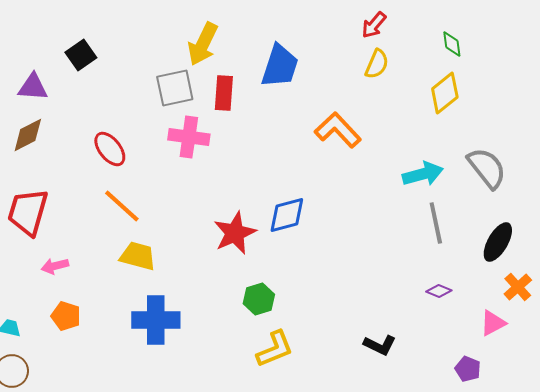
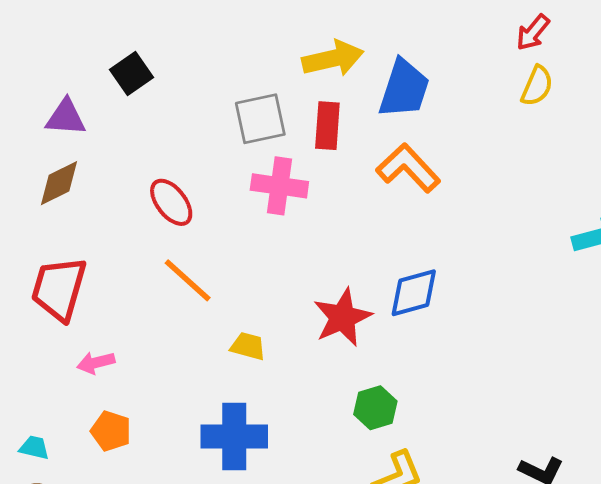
yellow arrow: (203, 44) -> (333, 58), moved, turned -129
orange L-shape: (338, 130) -> (408, 168), moved
yellow trapezoid: (138, 256) -> (248, 346), moved, size x0.7

